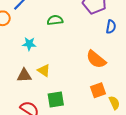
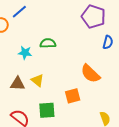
green semicircle: (55, 20) -> (48, 43), moved
orange square: (98, 90) -> (73, 96), moved

